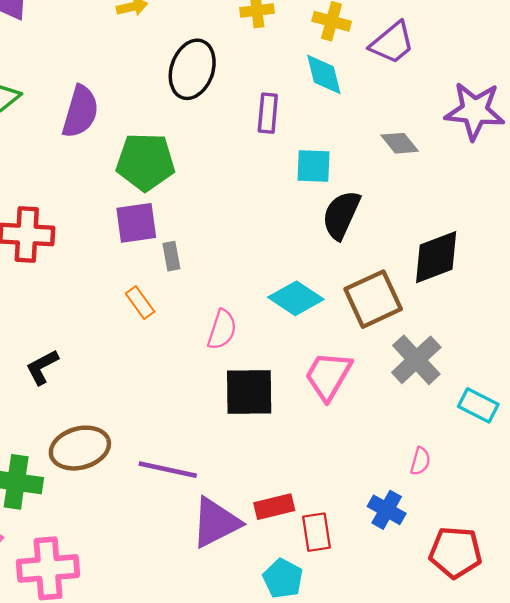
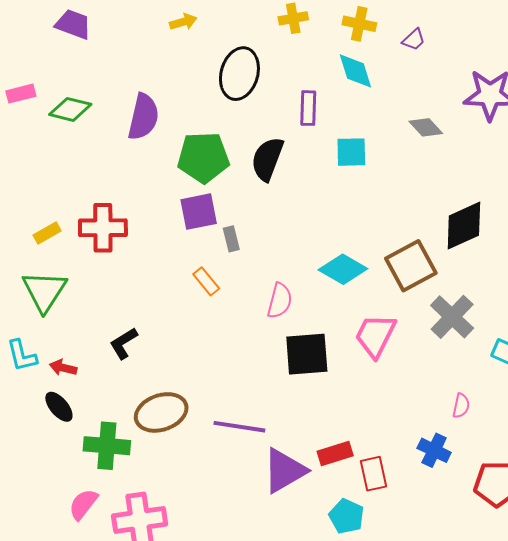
purple trapezoid: (392, 43) -> (414, 40), size x0.6
black semicircle: (341, 215) -> (267, 159), moved

